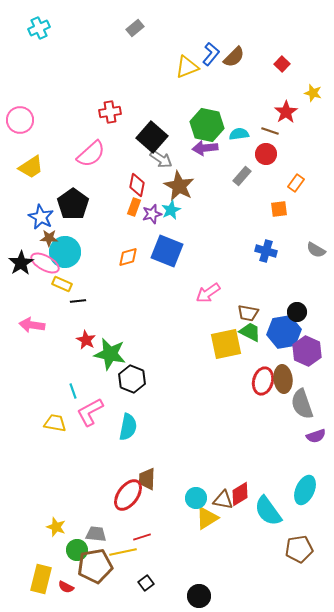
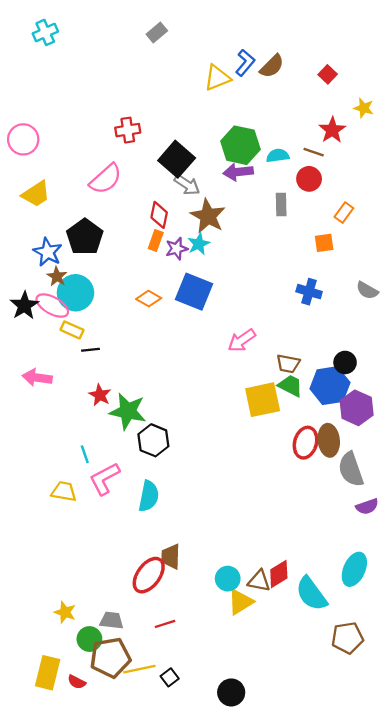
gray rectangle: (242, 176) -> (281, 204), turned -42
brown star: (49, 238) -> (57, 276), turned 30
orange diamond: (128, 257) -> (149, 299), turned 45
yellow line: (123, 552) -> (139, 669), moved

